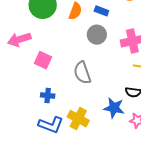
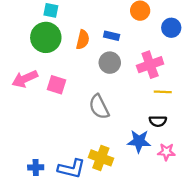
pink square: (43, 60) -> (56, 85), moved
blue cross: (48, 96) -> (36, 167), moved

